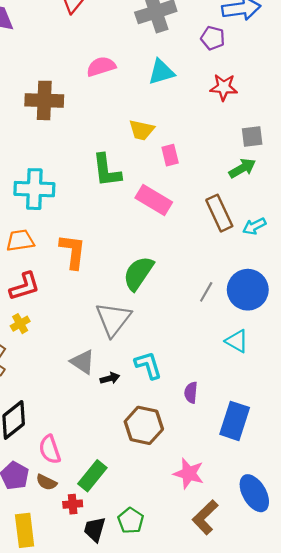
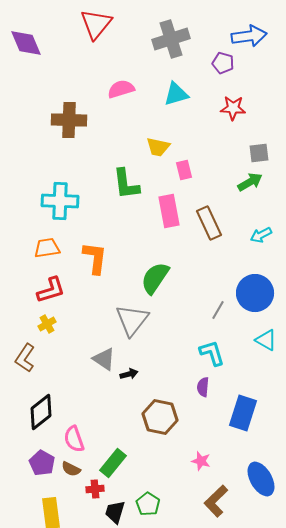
pink rectangle: (154, 200) -> (169, 211), turned 48
brown rectangle: (219, 213) -> (209, 223), moved
gray line: (206, 292) -> (218, 310), moved
cyan triangle: (237, 341) -> (266, 340), moved
cyan L-shape: (148, 365) -> (212, 353), moved
pink star: (189, 474) -> (201, 461), size x0.7

